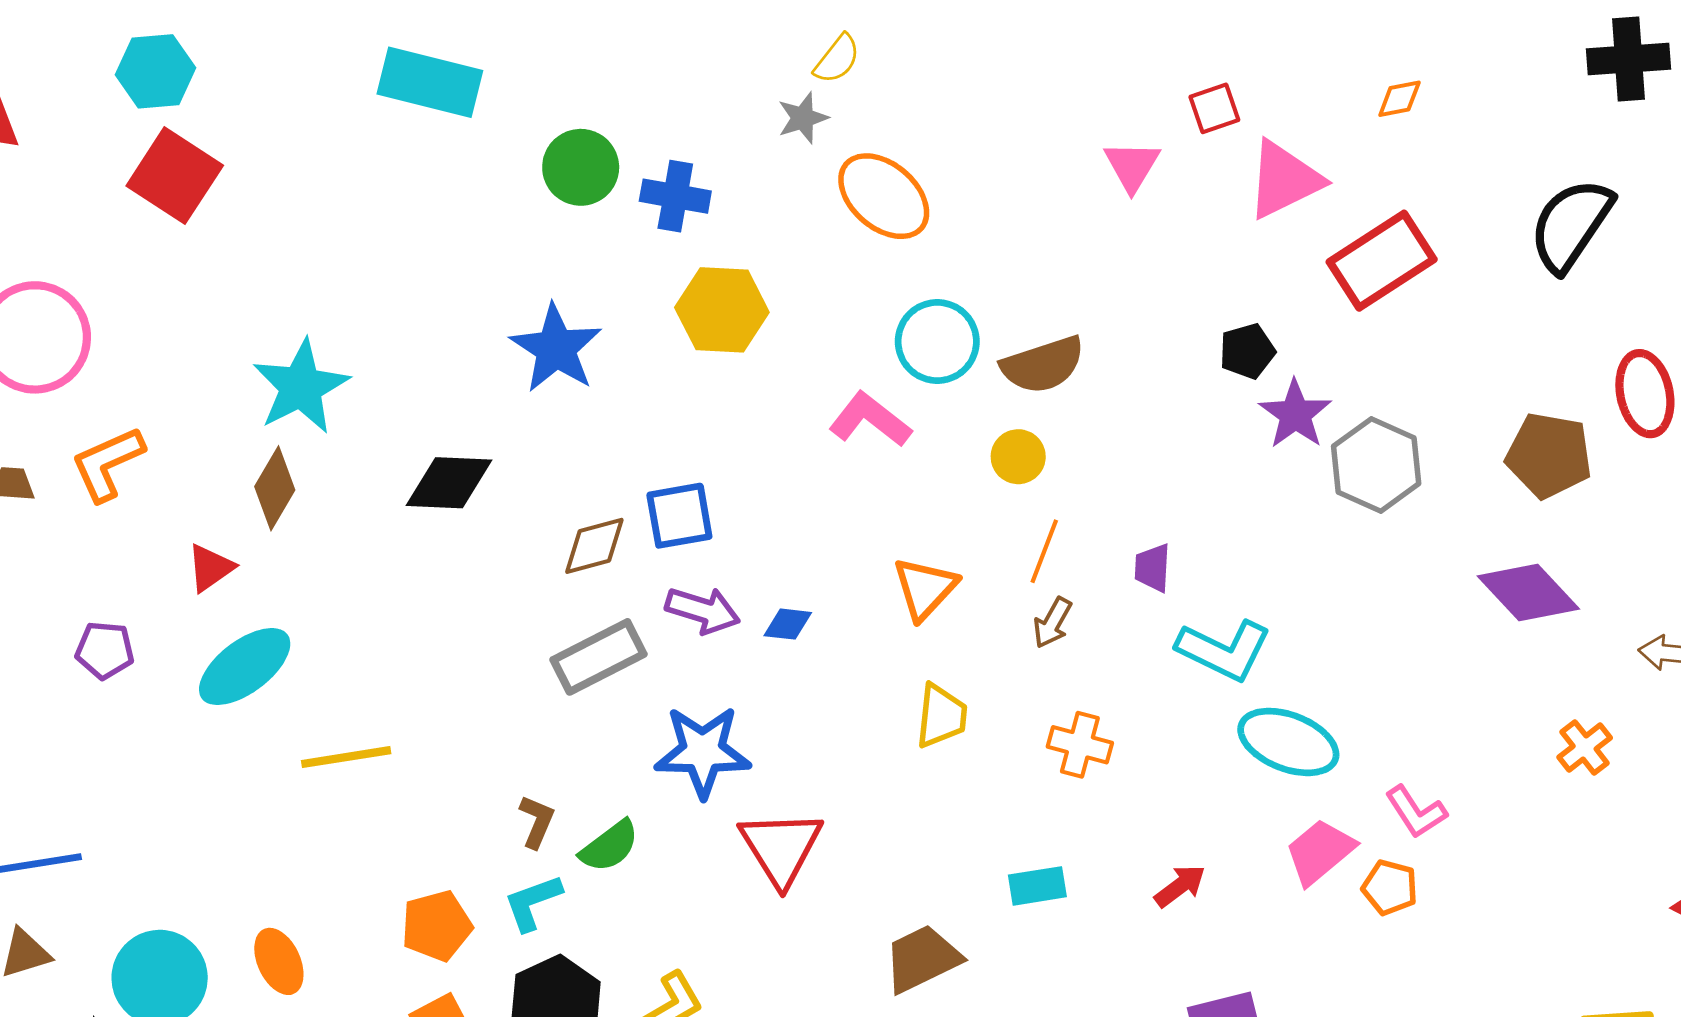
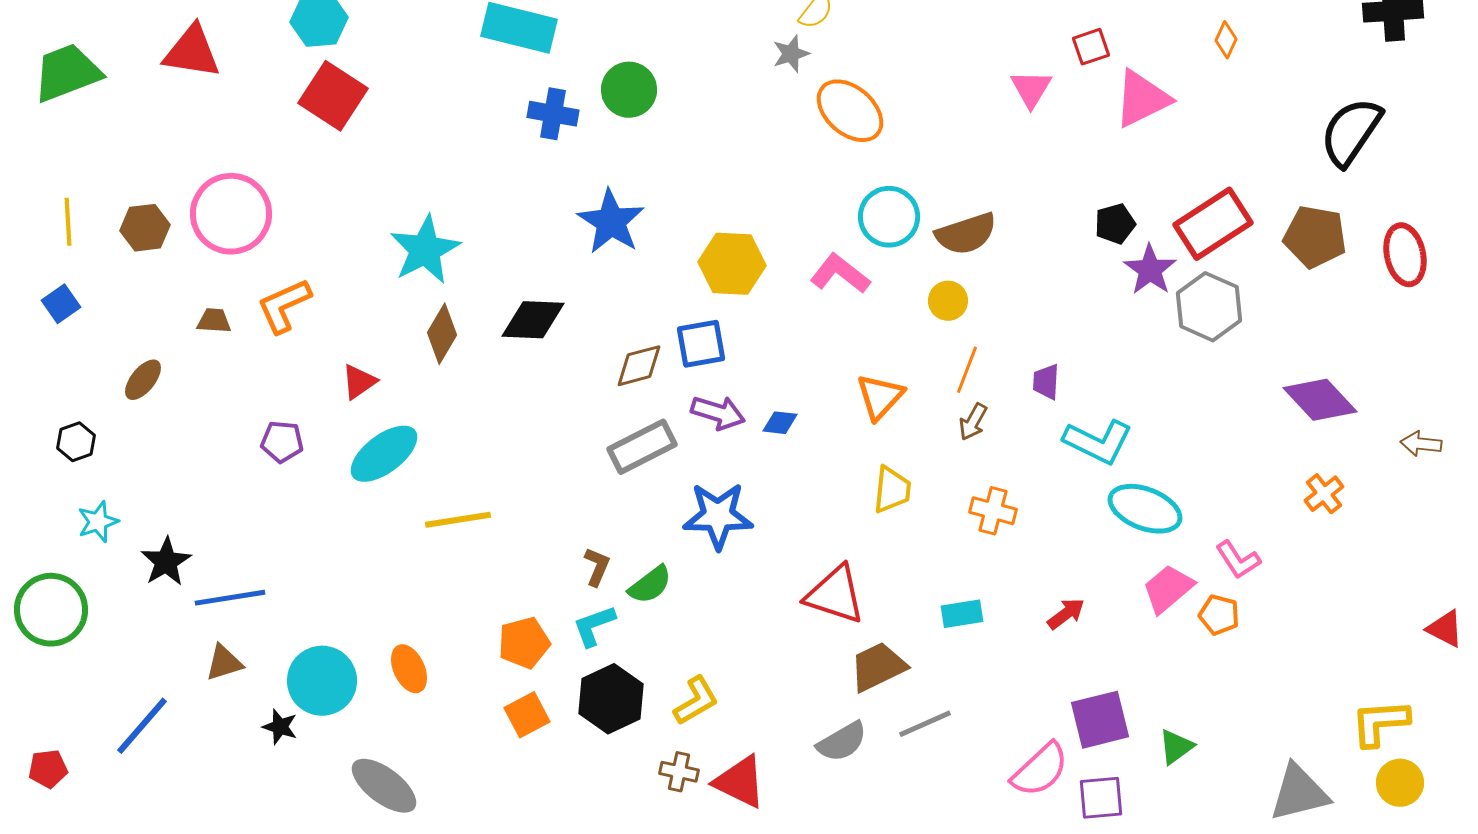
orange diamond: (1399, 99) -> (1226, 40), turned -54
blue cross: (675, 196) -> (553, 114), moved
red rectangle: (1382, 261) -> (1213, 224), moved
yellow hexagon: (722, 310) -> (732, 264), moved
brown pentagon: (1549, 455) -> (1315, 237), moved
brown diamond: (275, 488) -> (442, 334), moved
orange cross: (1585, 747) -> (1324, 494), moved
red triangle: (781, 848) -> (835, 595), moved, turned -40

